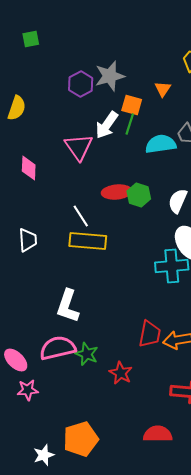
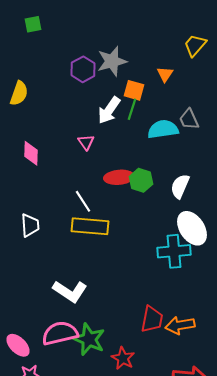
pink triangle: (79, 147) -> (86, 142), moved, size x0.6
white L-shape: (68, 306) -> (70, 291), turned -76
green star: (87, 354) -> (89, 339), size x1.4

